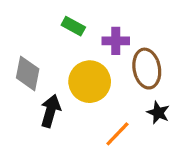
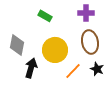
purple cross: (116, 41) -> (86, 13), moved
orange line: (117, 134) -> (73, 71), moved

